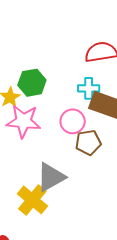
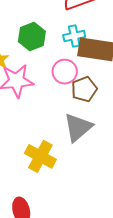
green hexagon: (32, 83) -> (32, 36), moved
gray triangle: (51, 177) -> (78, 127), moved

